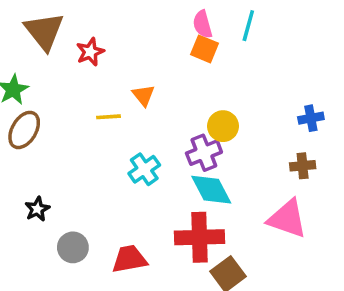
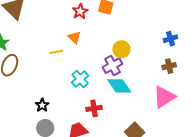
red star: (90, 52) -> (80, 11), moved
black star: (37, 209) -> (42, 105), moved
pink triangle: (287, 219) -> (164, 97), turned -45
red cross: (200, 237) -> (94, 108), moved, size x0.6

